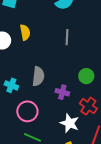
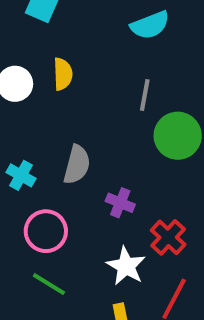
green circle: (86, 76) -> (178, 136), moved, size x1.5

